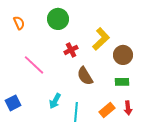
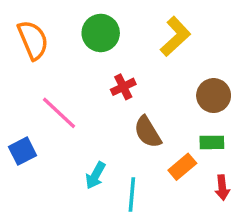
orange semicircle: (19, 23) -> (33, 40), size x1.6
yellow L-shape: (101, 39) -> (175, 36), moved
blue square: (13, 103) -> (23, 151), moved
orange rectangle: (107, 110) -> (182, 167), moved

